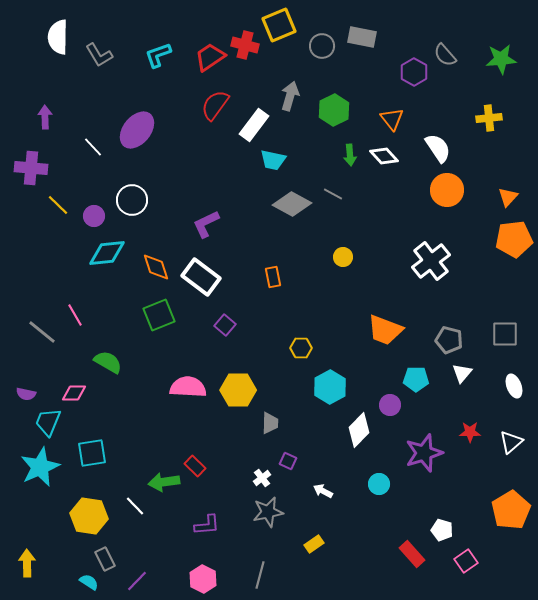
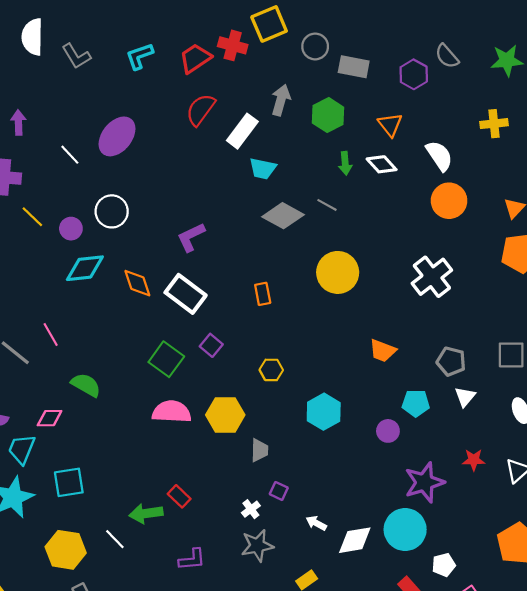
gray rectangle: (362, 37) -> (354, 67), moved
yellow circle: (343, 257) -> (338, 272), size x2.0
green square: (159, 315) -> (166, 359), moved, turned -32
orange trapezoid: (385, 330) -> (383, 351), size x0.7
yellow hexagon: (301, 348) -> (271, 370), moved
white diamond: (359, 430) -> (355, 540), moved, turned 36
cyan circle: (379, 484) -> (405, 530), moved, size x1.8
white pentagon: (442, 530) -> (444, 565), turned -30

